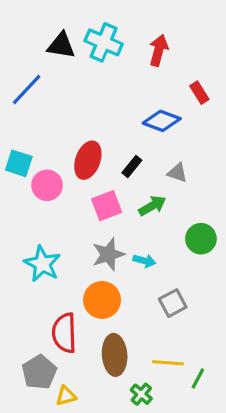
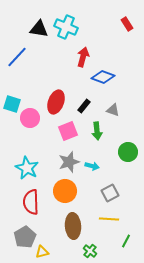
red arrow: (159, 50) -> (83, 57), moved
red rectangle: (199, 93) -> (127, 24), moved
green arrow: (152, 206) -> (97, 131), turned 114
red semicircle: (64, 333) -> (31, 202), moved
yellow line: (168, 363) -> (109, 219), moved

